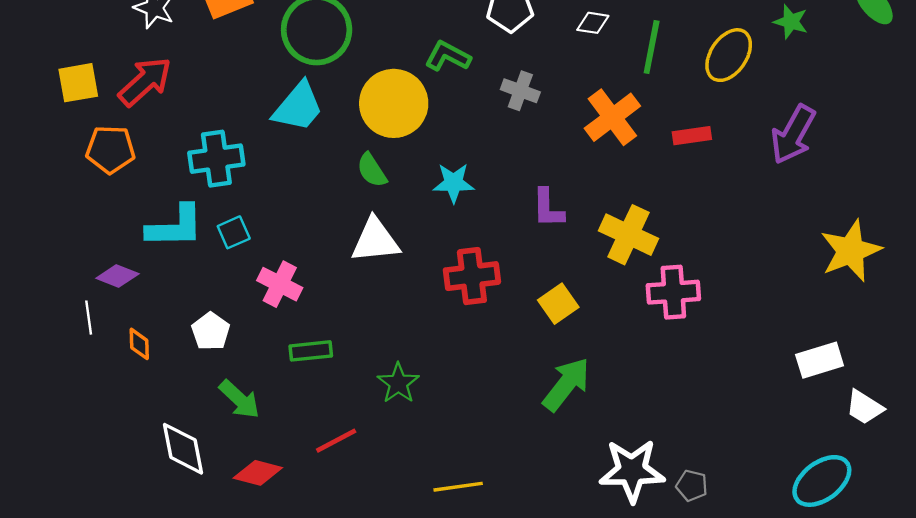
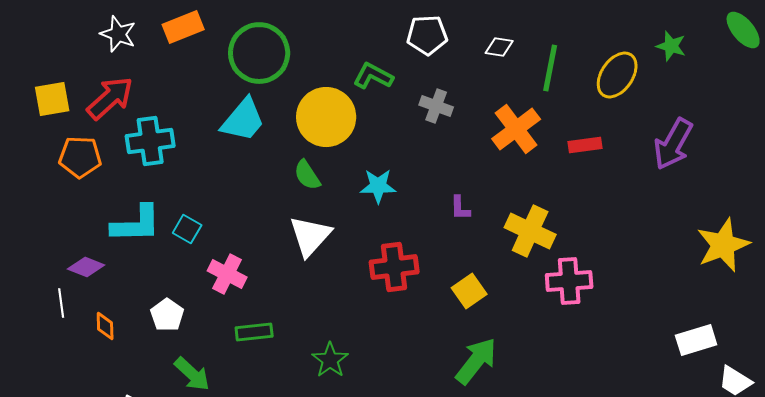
cyan cross: (216, 159) -> (150, 141), moved
purple L-shape: (548, 208) -> (460, 208), size x0.7
cyan square: (234, 232) -> (187, 229), turned -36
white triangle: (375, 240) -> (310, 236), turned -42

